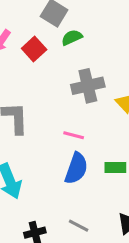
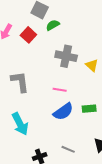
gray cross: (88, 86) -> (66, 56), turned 30
blue semicircle: (76, 168) -> (63, 112), turned 40

